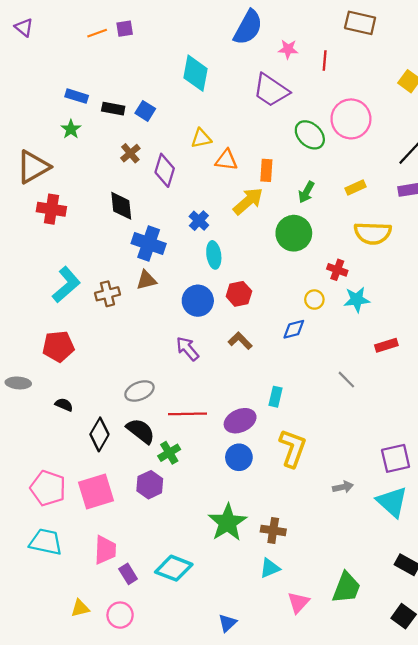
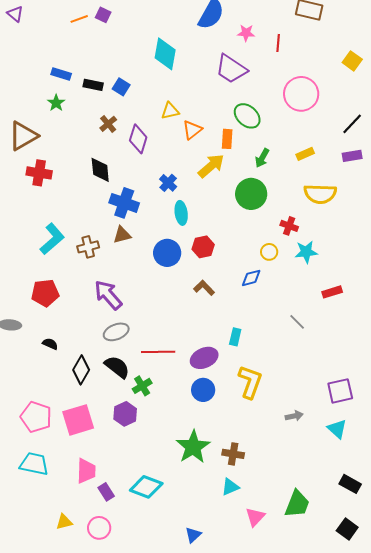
purple square: (125, 29) -> (103, 15), turned 35
green ellipse: (310, 135) -> (247, 116), moved
orange triangle: (226, 160) -> (192, 130), turned -45
purple arrow: (187, 349) -> (108, 295), moved, size x1.4
cyan triangle: (392, 502) -> (337, 429), size x0.7

